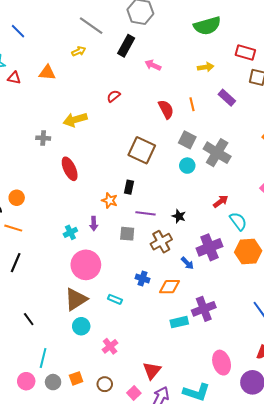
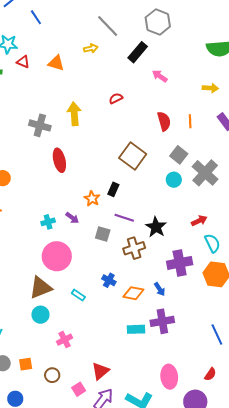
yellow arrow: (75, 120) -> (74, 114), turned 90
gray cross: (43, 138) -> (40, 125), size x1.5
black star: (179, 216) -> (156, 227), size x1.5
purple arrow: (94, 224) -> (72, 218), turned -64
blue arrow: (187, 263) -> (160, 289), moved

